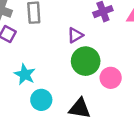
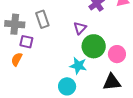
cyan star: (25, 74) -> (78, 66), moved
black triangle: (80, 108) -> (112, 82), moved

